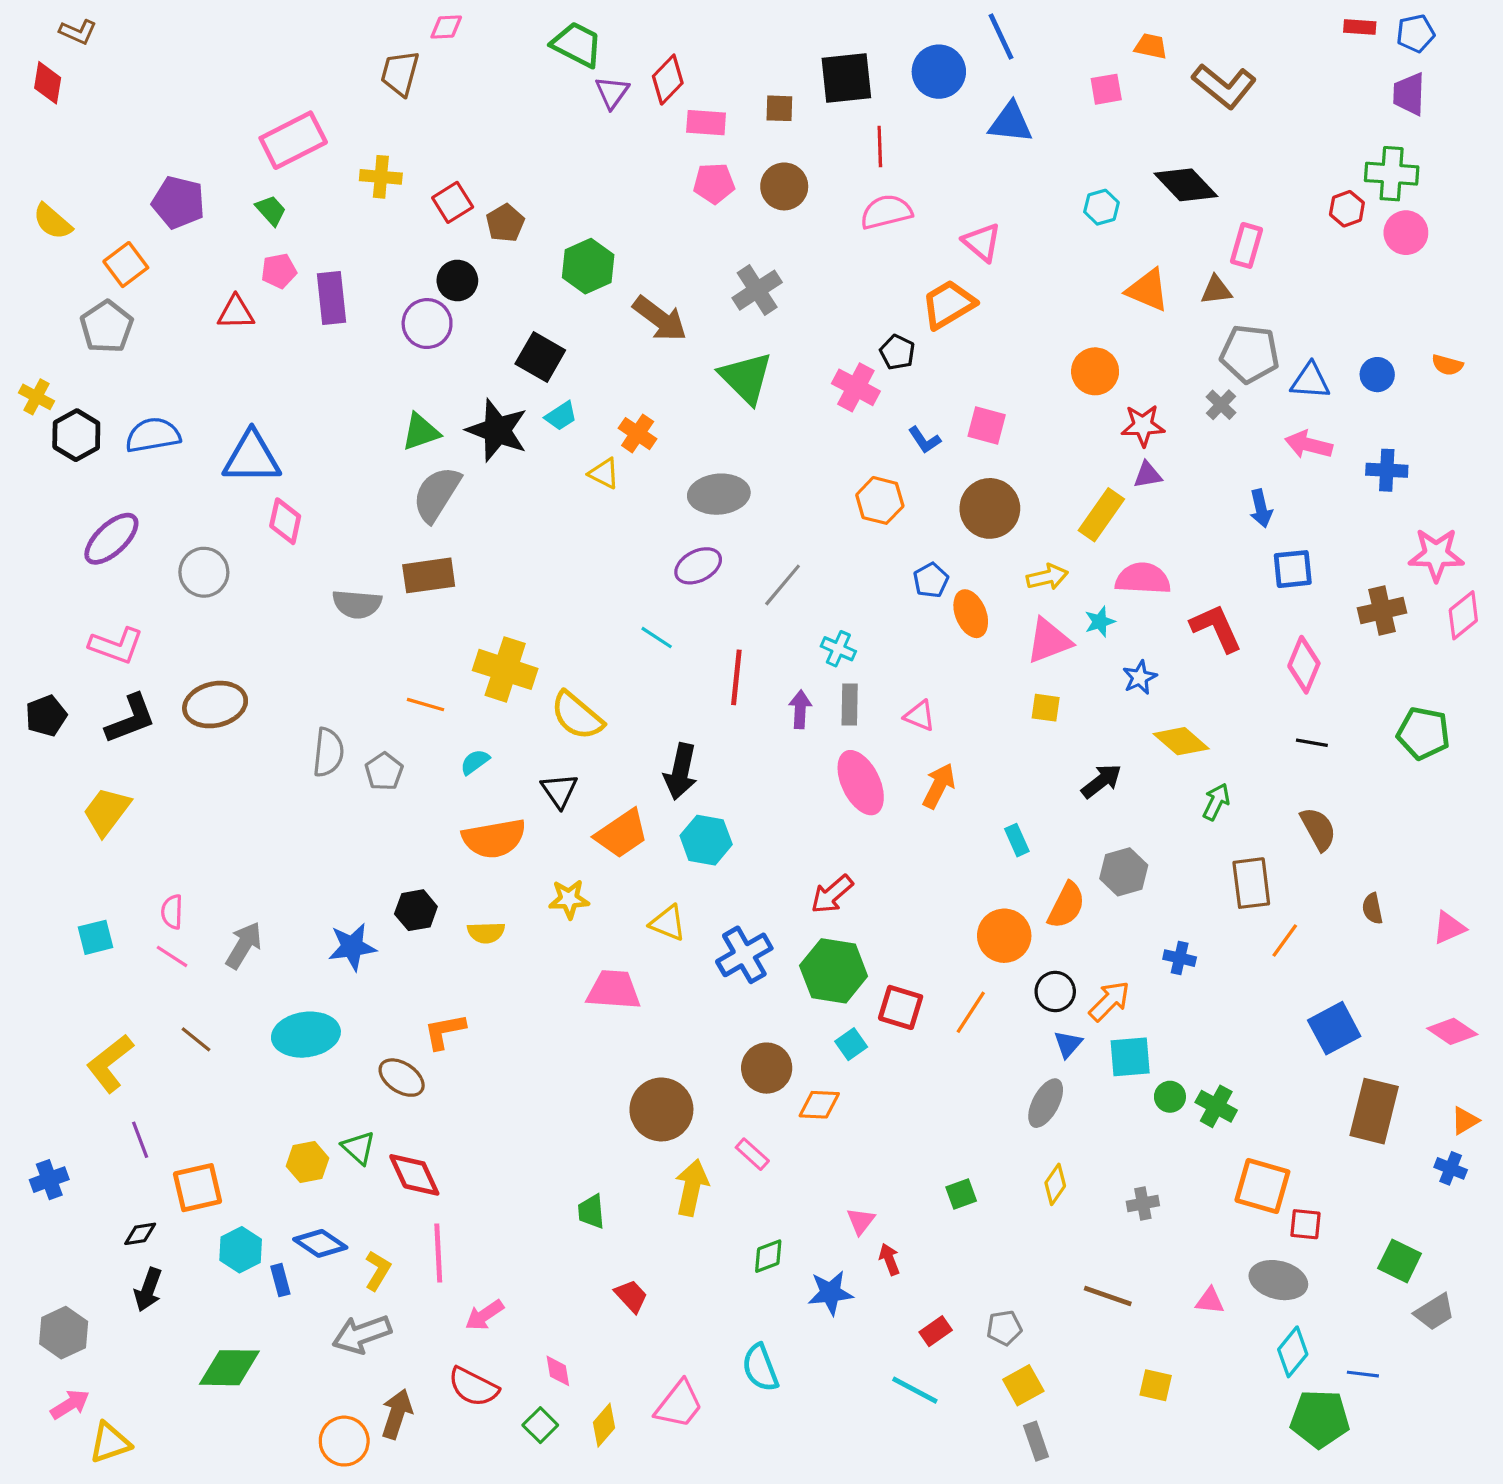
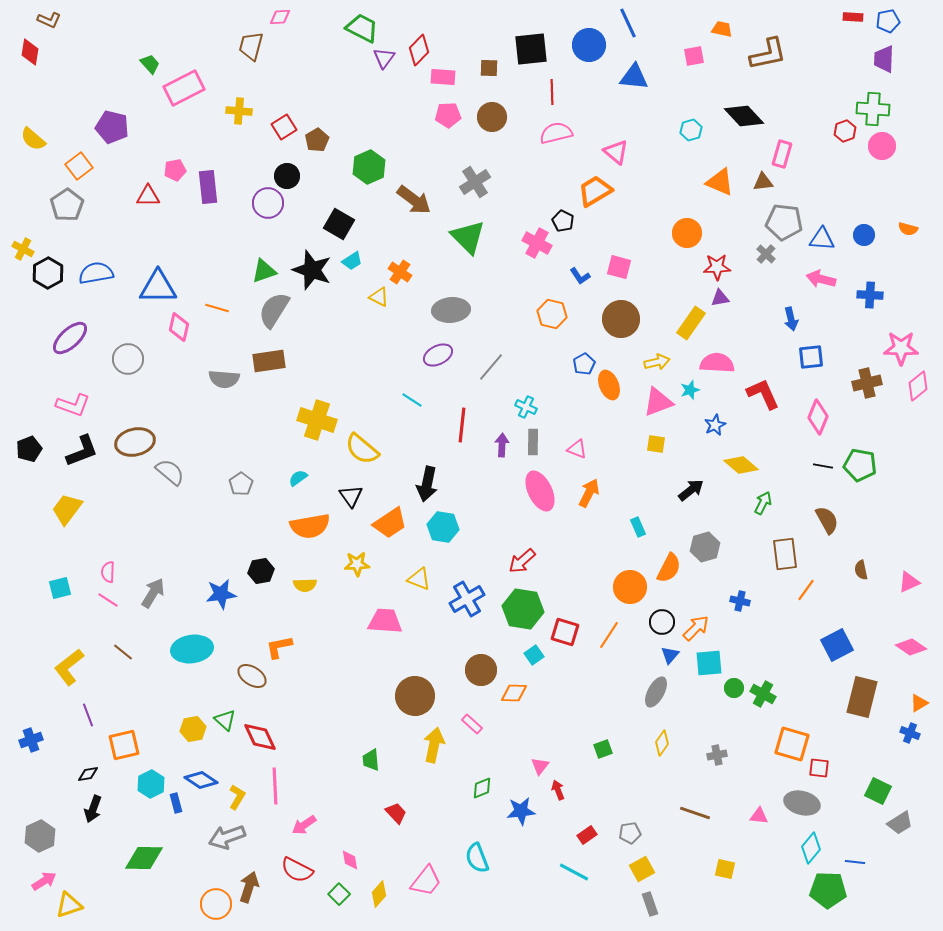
brown L-shape: (1224, 86) -> (768, 54), turned -51
green trapezoid: (271, 210) -> (150, 64), moved
orange line: (425, 705) -> (217, 308), moved
green pentagon: (1423, 733) -> (860, 465), moved
gray semicircle: (328, 752) -> (170, 472), moved, turned -56

